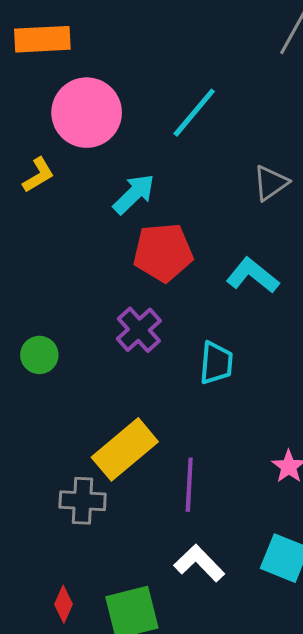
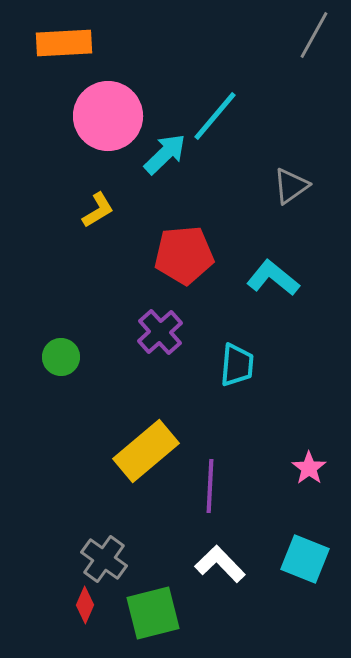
yellow L-shape: (38, 175) -> (98, 210), moved
cyan arrow: (134, 194) -> (165, 154), moved
gray cross: (83, 501) -> (104, 559), moved, turned 33

